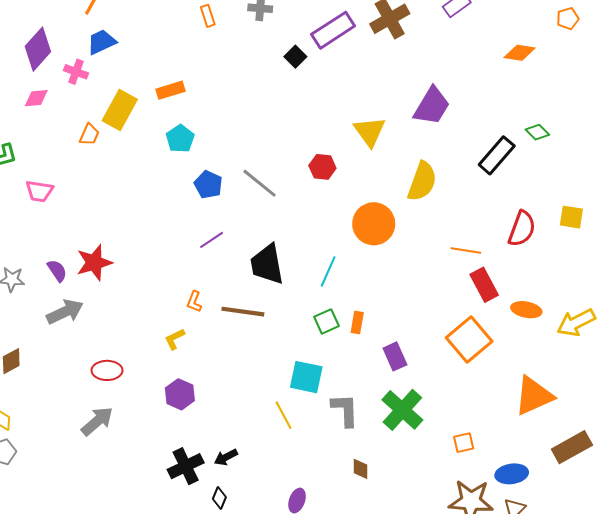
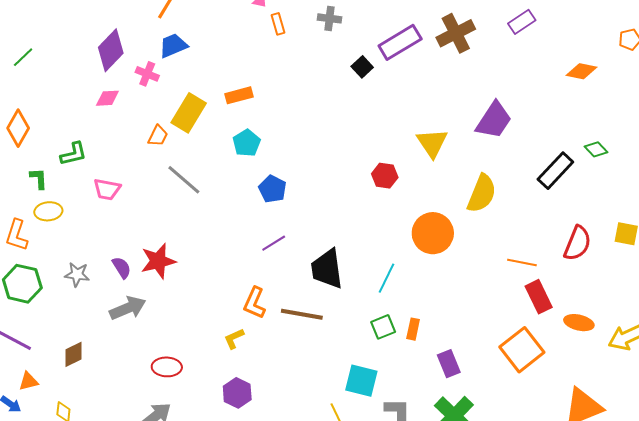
gray line: (259, 183) -> (184, 180), moved
orange L-shape: (194, 302) -> (254, 303), size x1.5

